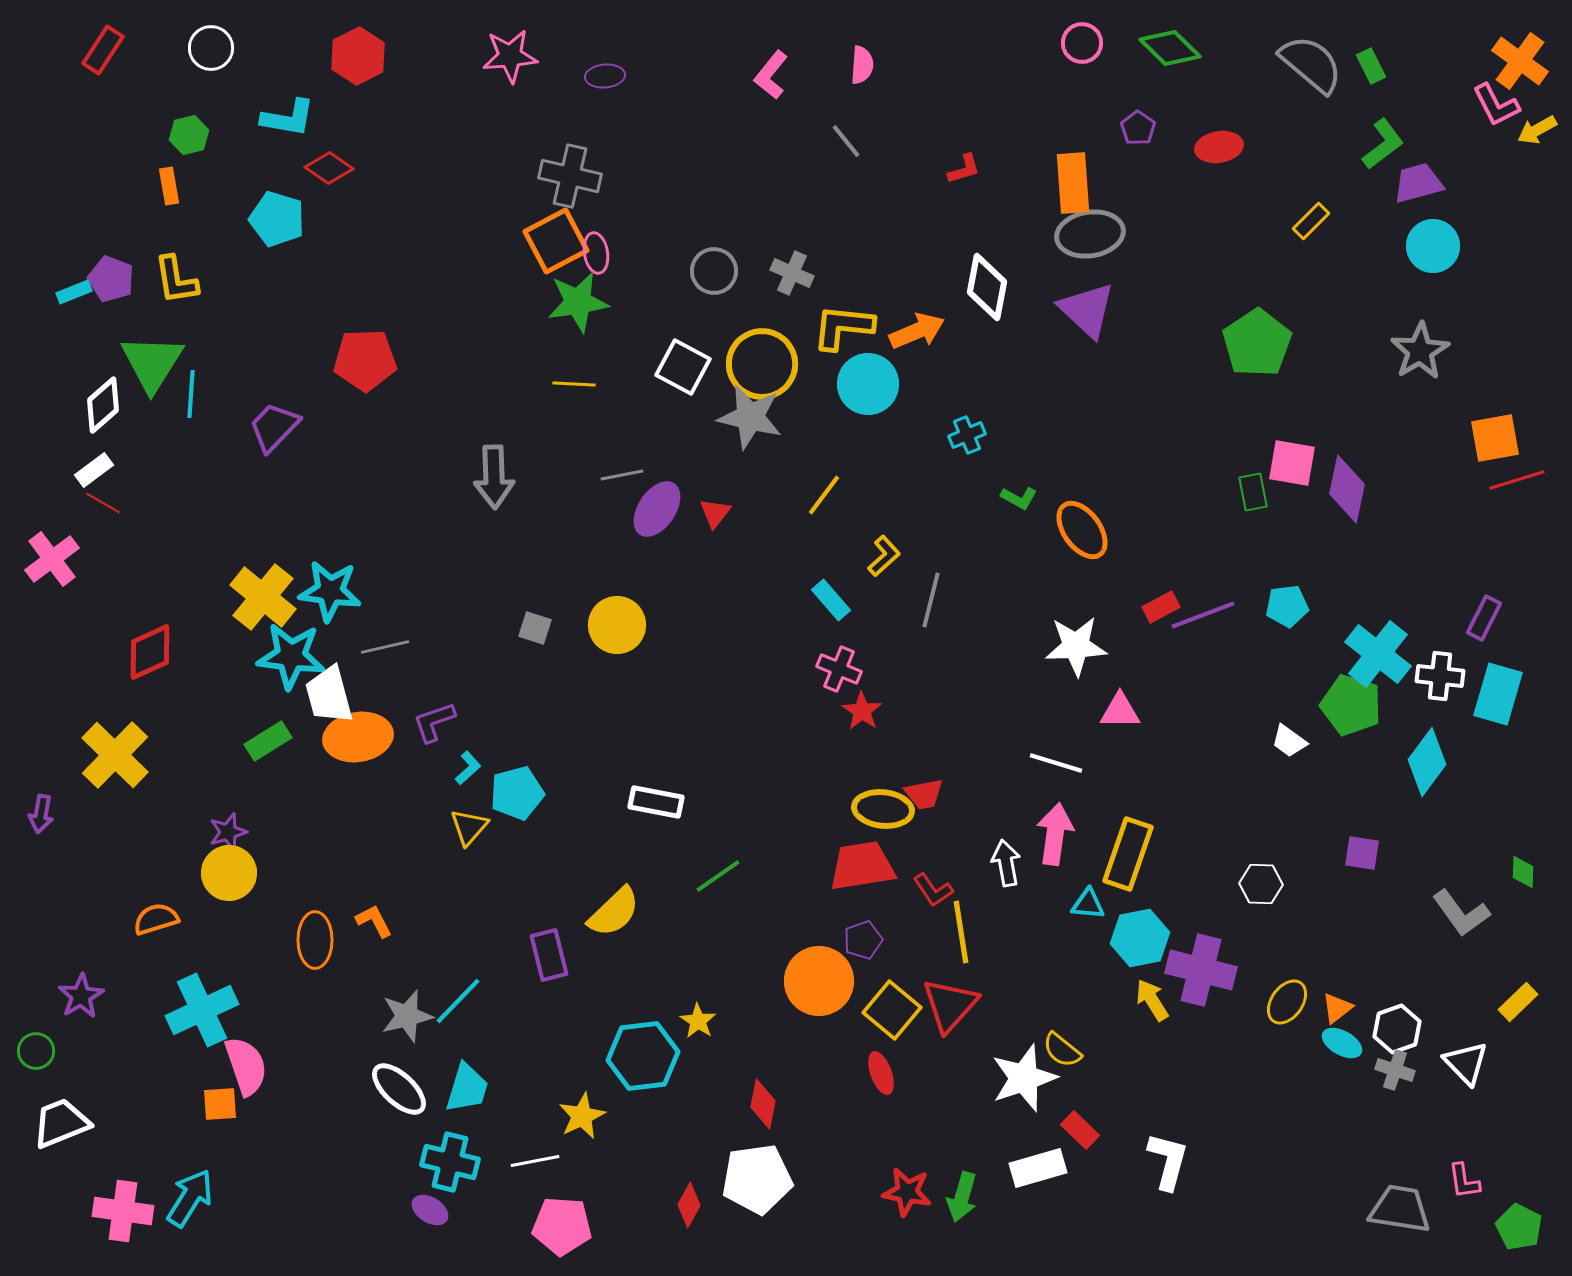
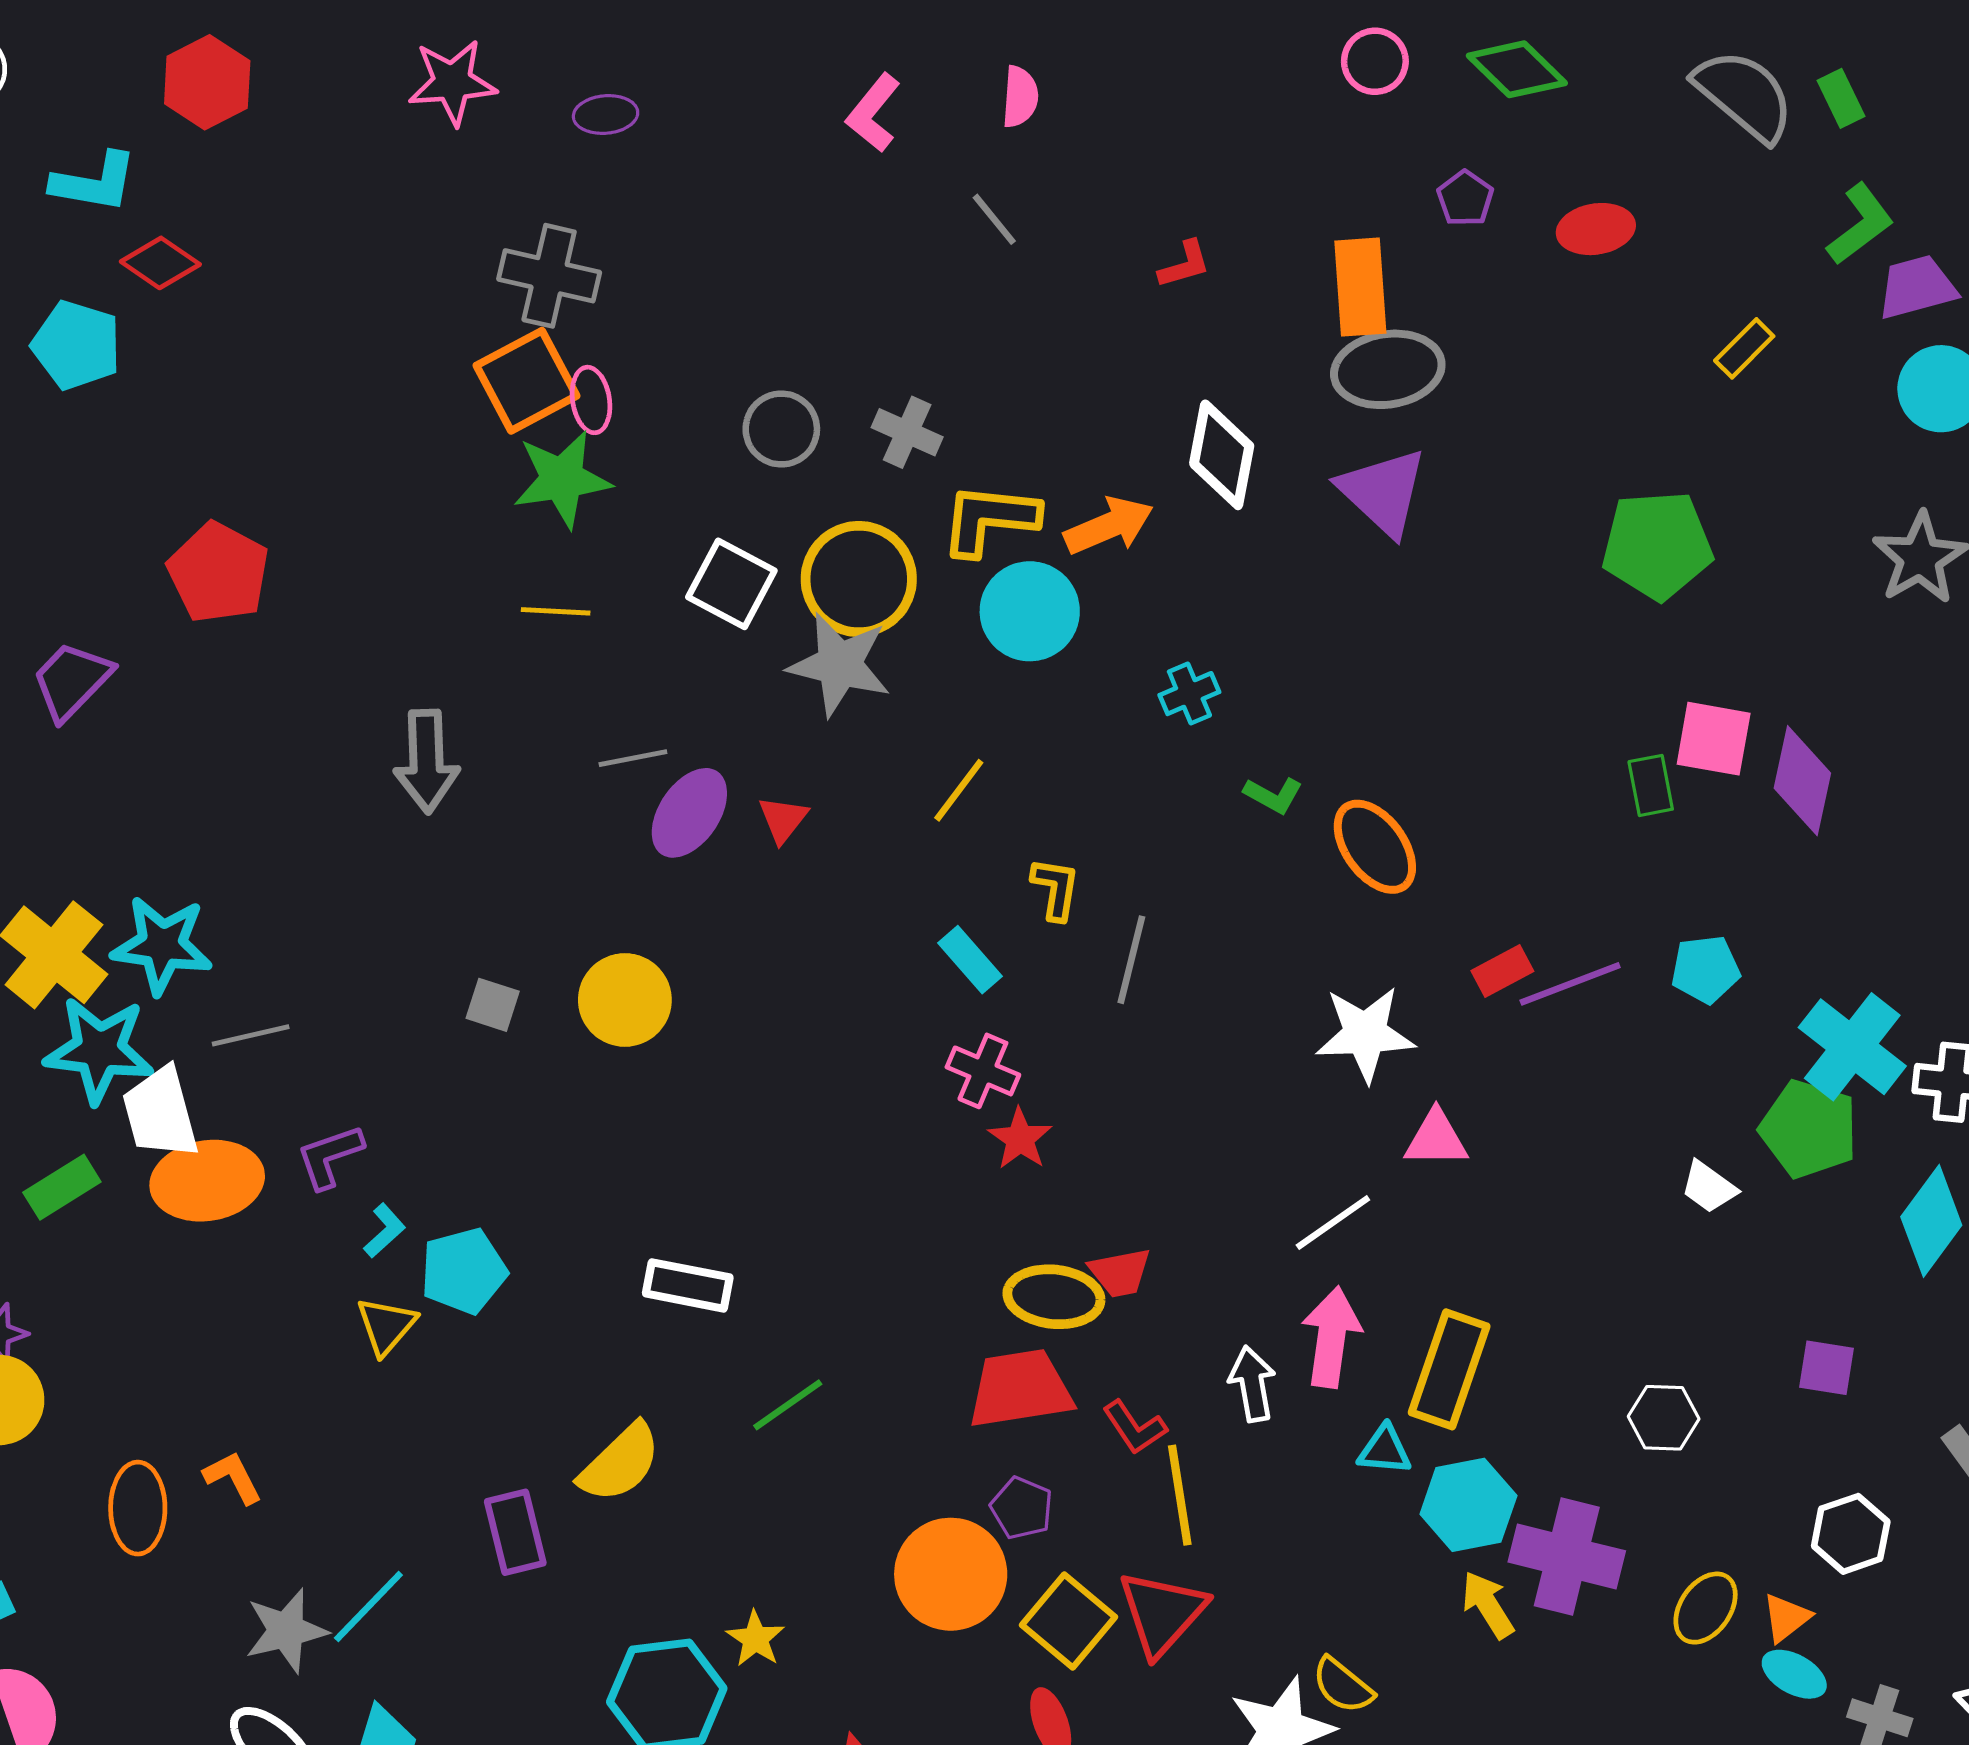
green pentagon: (1257, 343) -> (1657, 545), turned 30
red pentagon: (365, 360) -> (218, 573), turned 30
yellow L-shape: (884, 556) -> (1056, 889), turned -39
white line: (1056, 763) -> (1333, 1223), turned -52
purple pentagon: (863, 940) -> (1022, 1508), turned -30
white hexagon: (1397, 1029) -> (1851, 1534), moved

